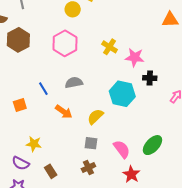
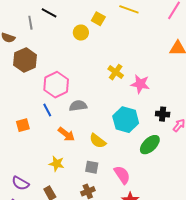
pink hexagon: (65, 43) -> (56, 85), moved
black cross: (150, 78) -> (163, 114), moved
yellow semicircle: (95, 117) -> (98, 141), turned -102
yellow star: (34, 144) -> (57, 164), moved
green ellipse: (152, 145) -> (150, 145), moved

